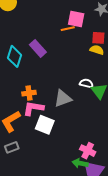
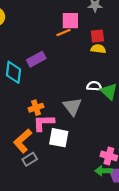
purple rectangle: (38, 48) -> (36, 59), turned -66
gray triangle: (63, 98) -> (72, 107), turned -36
gray rectangle: (12, 147) -> (30, 159), moved

